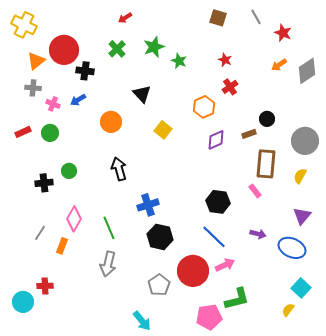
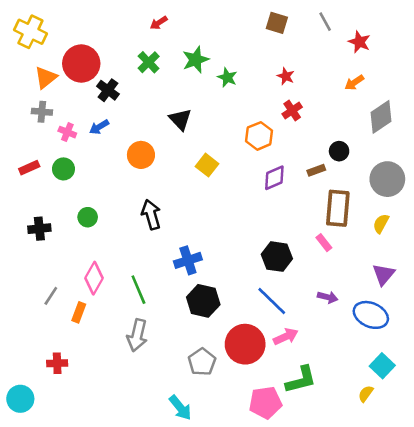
black cross: (85, 71) -> (108, 90), turned 30
gray diamond: (307, 71) -> (381, 117), moved
black cross: (44, 183) -> (39, 229), moved
cyan circle: (23, 302) -> (20, 399), moved

